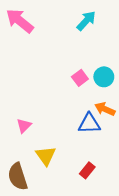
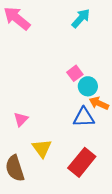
cyan circle: (104, 77) -> (88, 86), moved
red rectangle: (87, 170) -> (82, 162), size x1.8

